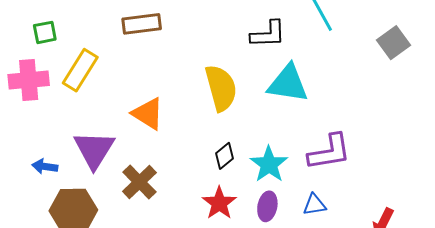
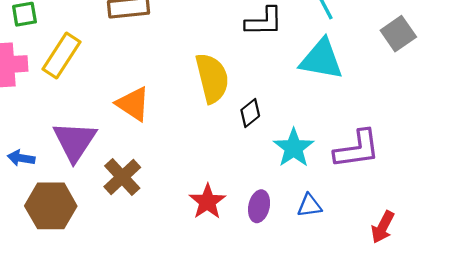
cyan triangle: (288, 84) -> (321, 59), moved
purple L-shape: (329, 152) -> (357, 149), moved
black diamond: (225, 156) -> (250, 113), moved
cyan star: (269, 164) -> (294, 148), moved

